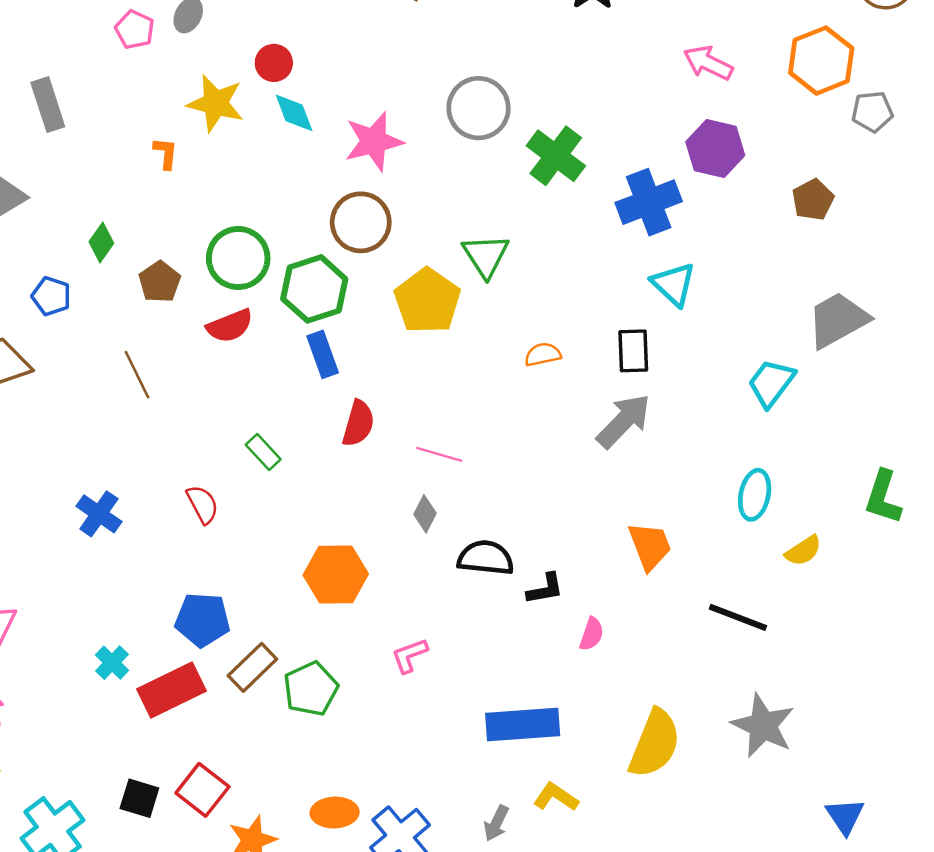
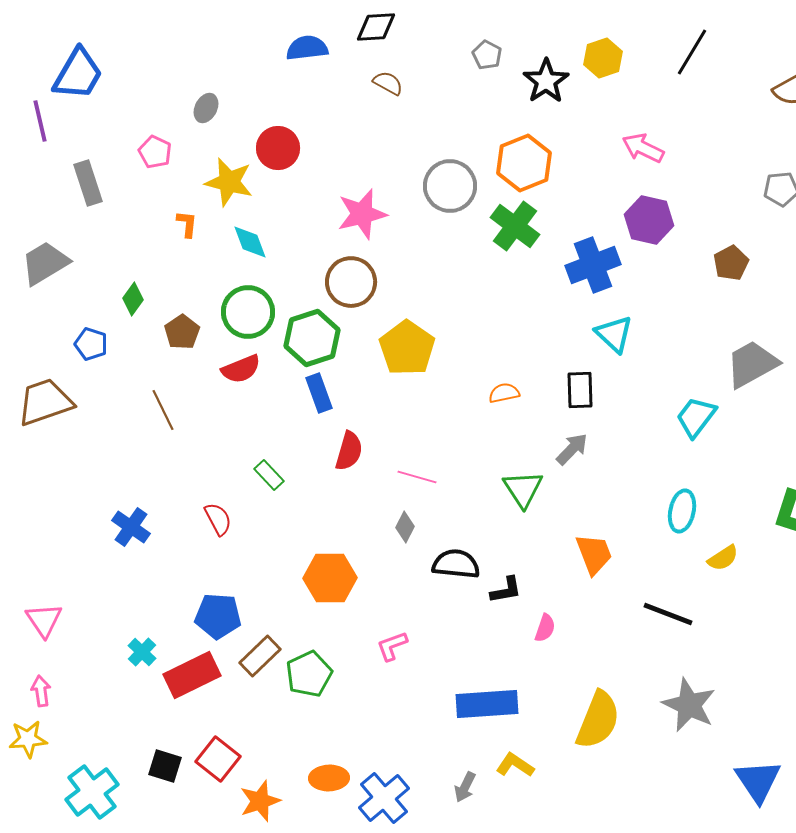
pink pentagon: (135, 30) -> (155, 152), moved
orange hexagon: (821, 61) -> (524, 163), moved
red circle: (274, 63) -> (278, 148), size x1.4
cyan diamond: (294, 113) -> (250, 242), moved
green triangle: (486, 256) -> (523, 489), moved
gray arrow: (624, 421) -> (572, 449), size x0.7
blue triangle: (845, 816) -> (758, 781), size x1.4

